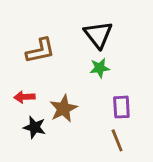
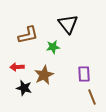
green star: (100, 68) -> (53, 47), moved
brown line: (117, 140) -> (92, 97), moved

